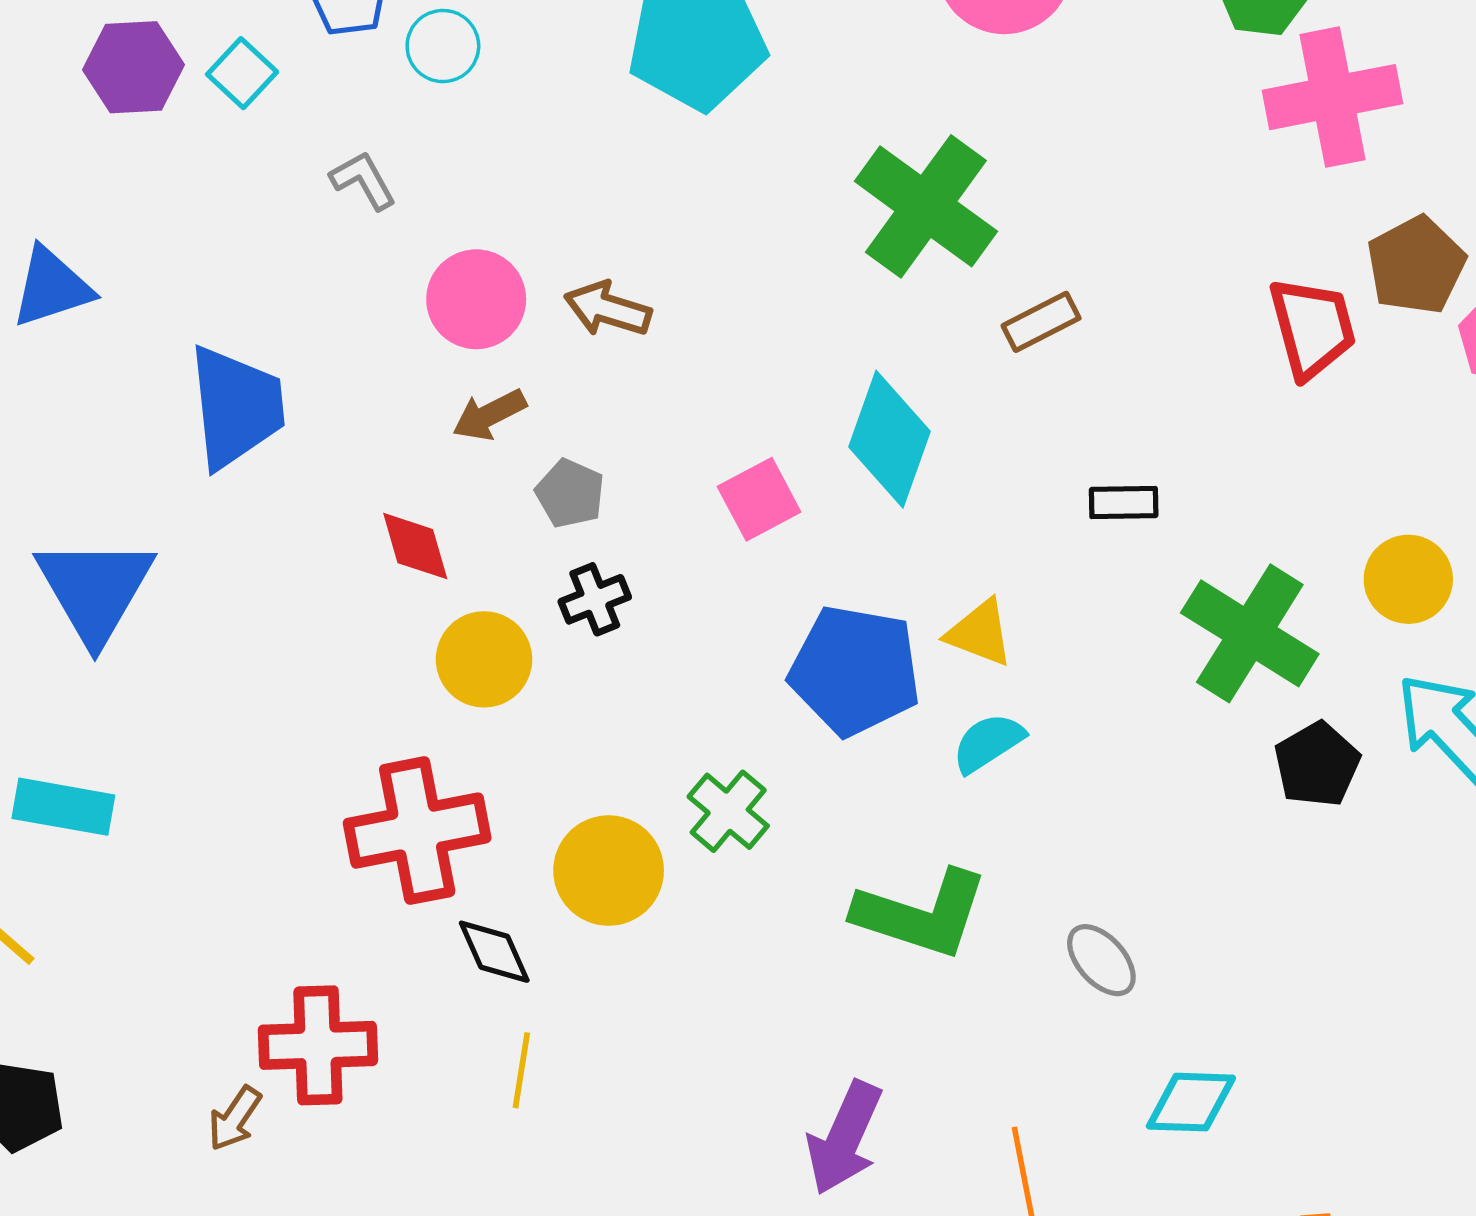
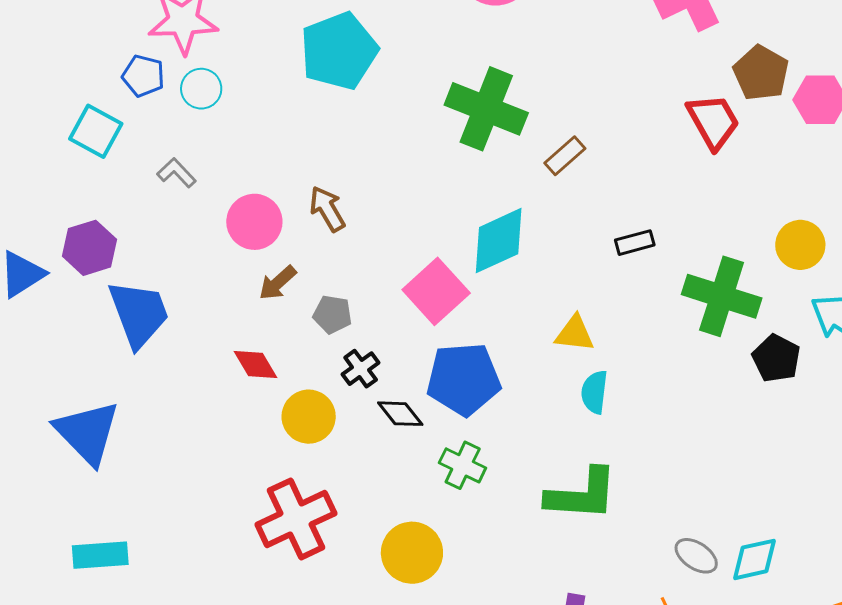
purple hexagon: (133, 67) -> (89, 248), moved
cyan square: (242, 73) -> (96, 131), size x1.4
brown arrow: (608, 309) -> (327, 209), turned 57
cyan diamond: (890, 439) -> (499, 241), turned 60
pink square: (759, 499) -> (436, 291), size x1.4
blue pentagon: (855, 670) -> (464, 379), moved
cyan semicircle: (988, 743) -> (594, 392), turned -36
yellow circle: (609, 871) -> (412, 553), moved
black diamond: (494, 952) -> (400, 414), moved
gray ellipse: (1101, 960) -> (696, 556), moved

